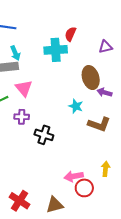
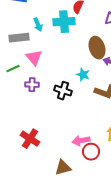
cyan arrow: (15, 53) -> (38, 25), moved
black cross: (44, 135) -> (63, 91), moved
red cross: (19, 201) -> (30, 139), moved

